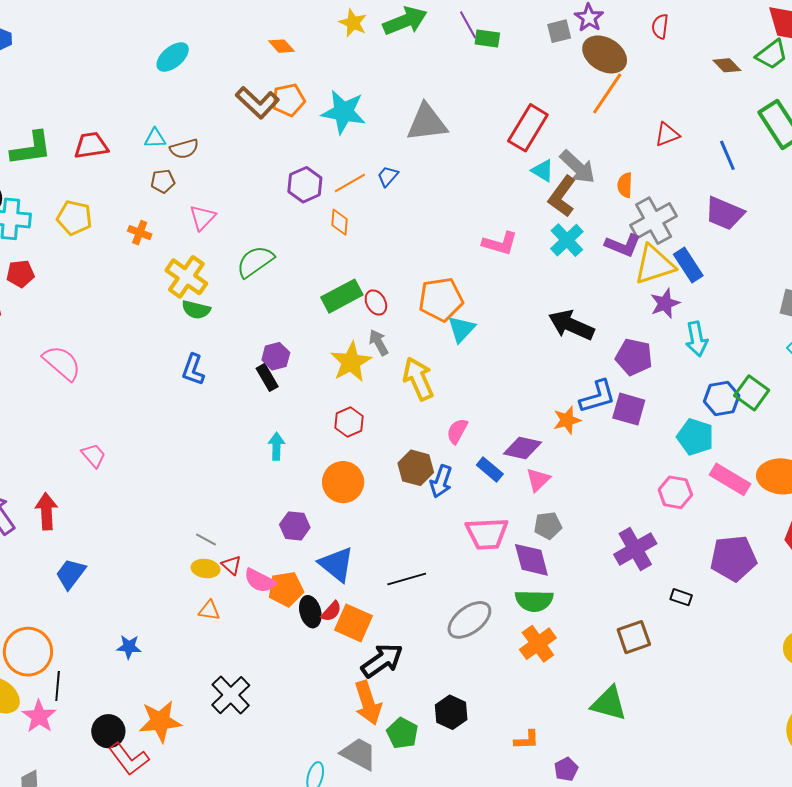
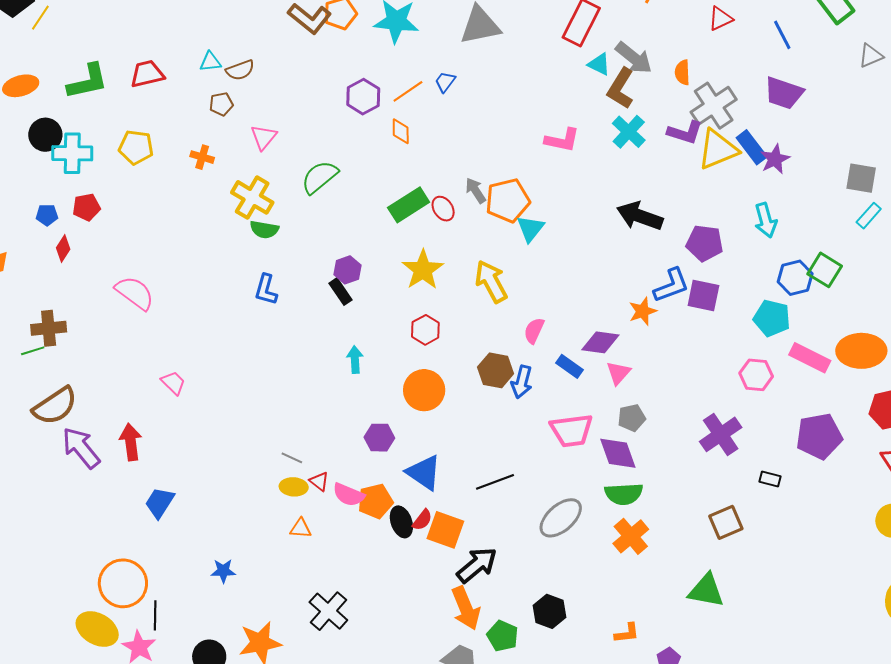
purple star: (665, 303) -> (775, 159), moved
gray arrow: (379, 342) -> (476, 190), moved

